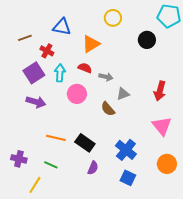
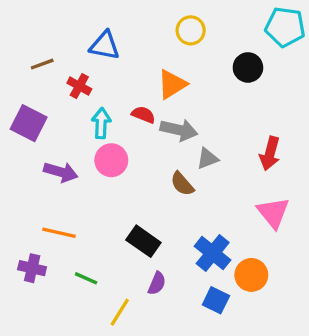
orange triangle: (91, 44) -> (172, 84), moved
purple square: (34, 73) -> (29, 123), moved, turned -30
gray arrow: (106, 77) -> (179, 130), size x1.5
pink circle: (77, 94) -> (111, 160), moved
orange line: (56, 138) -> (59, 233), moved
orange circle: (167, 164) -> (251, 275), moved
yellow line: (35, 185) -> (120, 312), moved

